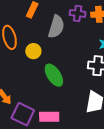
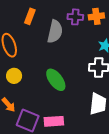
yellow circle: (33, 51) -> (14, 76), moved

